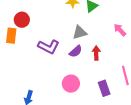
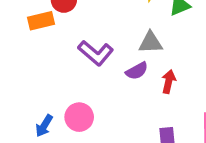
orange rectangle: (11, 36) -> (41, 21), turned 56
pink circle: (71, 84) -> (79, 117), moved

